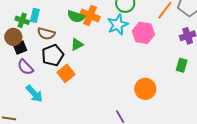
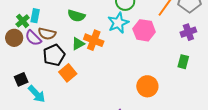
orange cross: (90, 16) -> (94, 40), moved
green cross: (22, 20) -> (23, 21), turned 32
black square: (20, 47) -> (21, 79), moved
purple semicircle: (25, 67) -> (33, 38), moved

